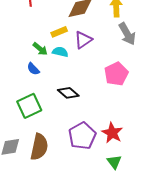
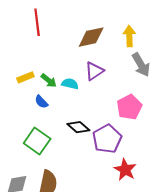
yellow rectangle: (59, 32) -> (25, 77), moved
green square: (29, 106) -> (37, 141), turned -30
purple pentagon: (82, 136) -> (107, 139), moved

